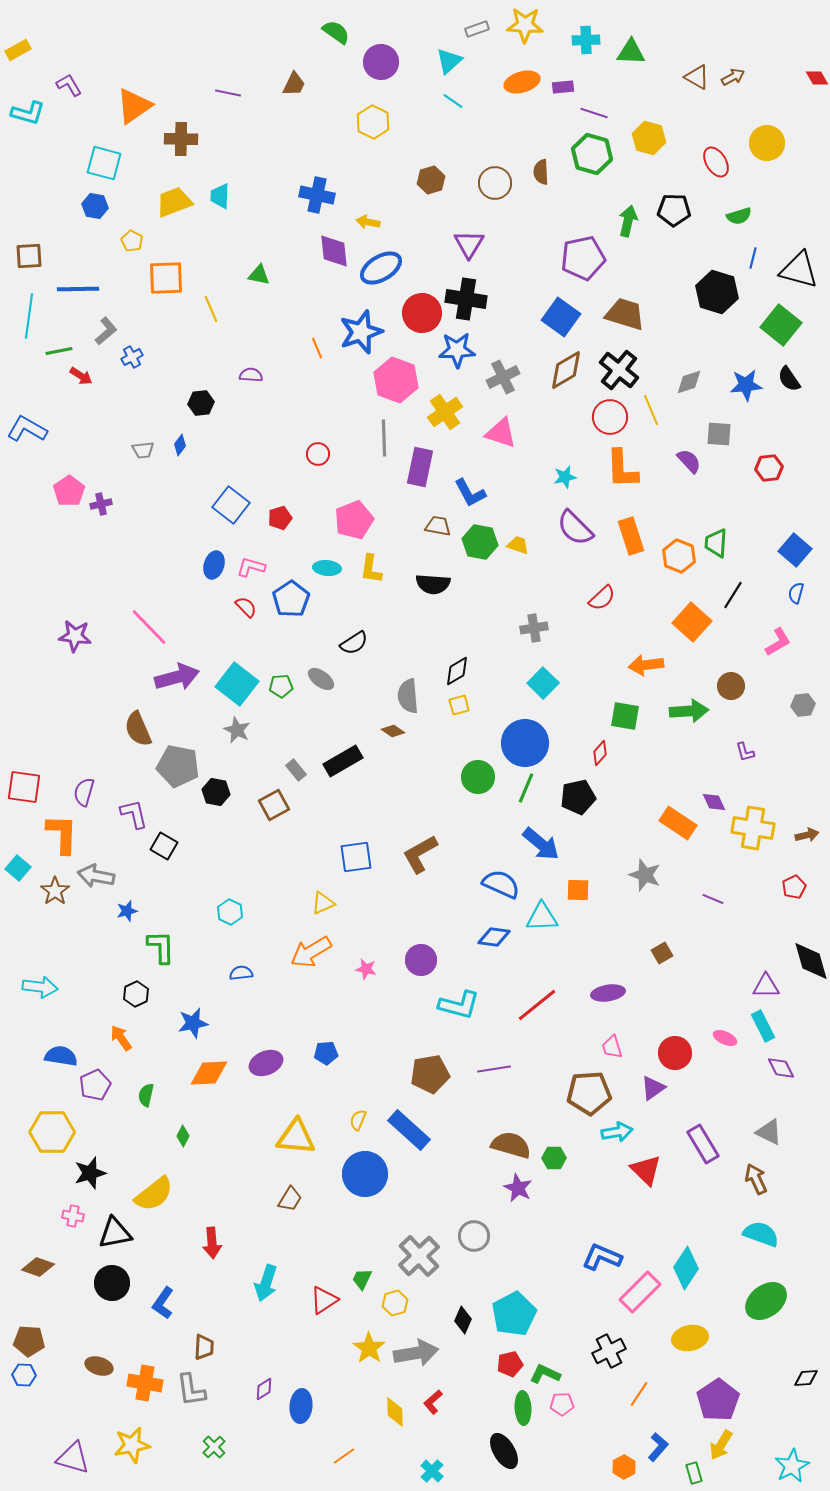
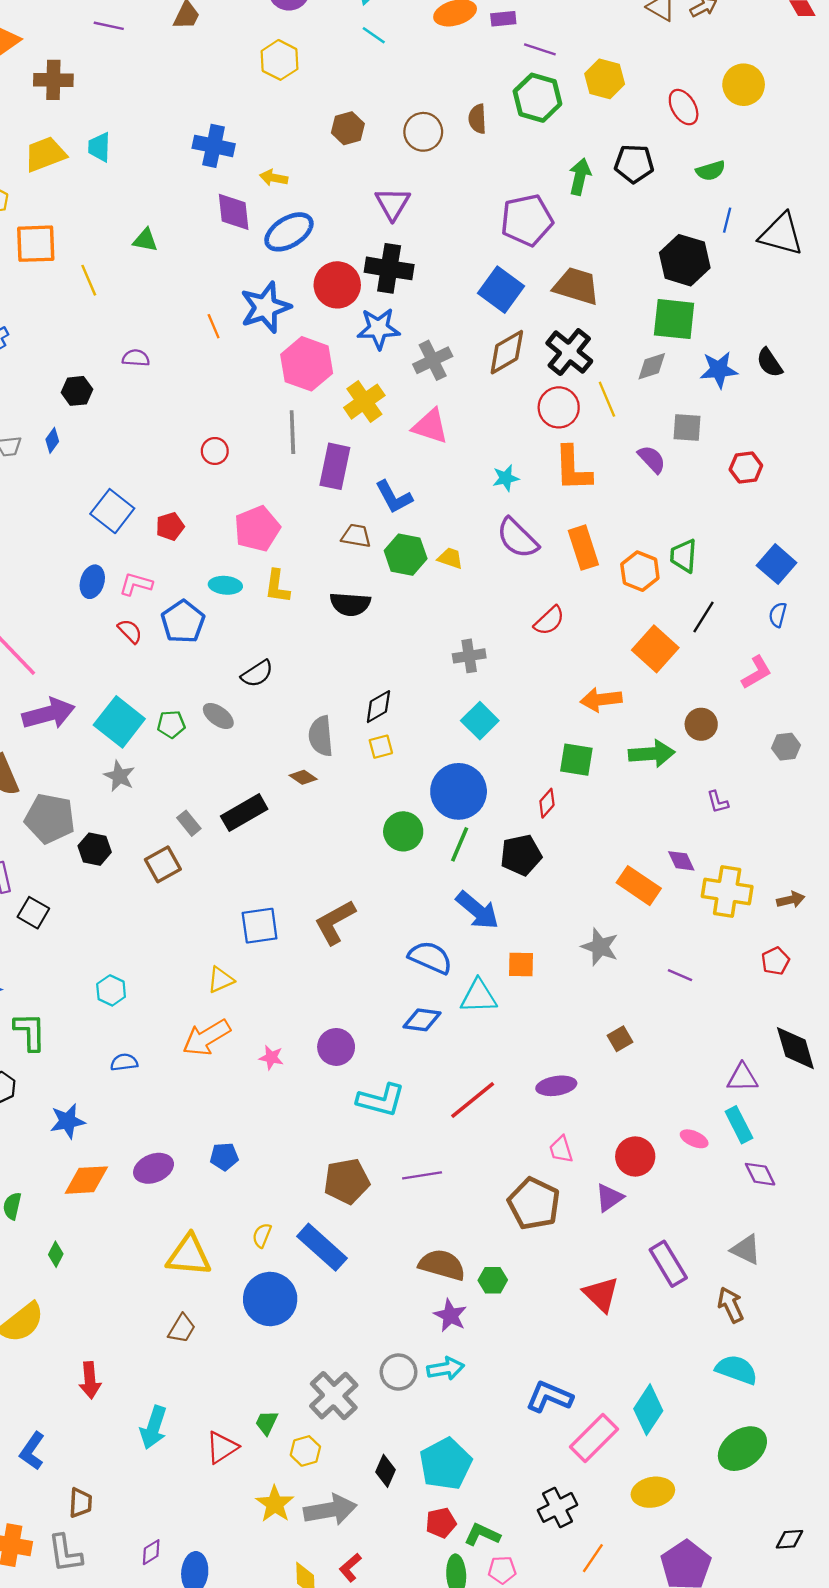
green square: (781, 325) -> (674, 319), moved, turned -33
brown pentagon: (589, 1093) -> (534, 1204), turned 30
cyan arrow: (617, 1132) -> (446, 1368), moved

